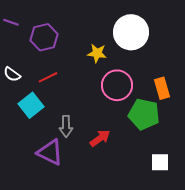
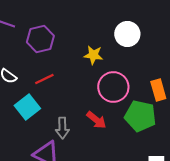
white circle: (131, 32) -> (127, 34), size x0.7
red arrow: (100, 138) -> (96, 120), moved, turned 75

